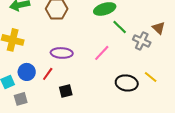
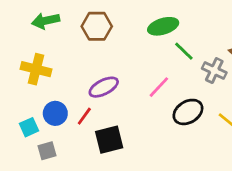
purple ellipse: (62, 53) -> (104, 87), turned -30
black ellipse: (127, 83) -> (188, 112), moved, turned -40
black square: (66, 91) -> (109, 140), size x1.5

